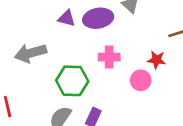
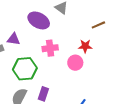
purple triangle: (67, 18) -> (14, 39), moved
purple ellipse: (98, 18) -> (39, 20), turned 45

